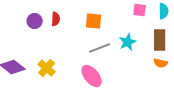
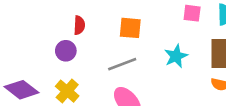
purple circle: (35, 21) -> (66, 51), moved
gray line: (100, 48) -> (122, 64), moved

